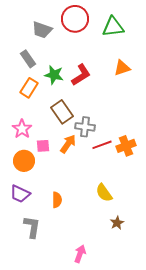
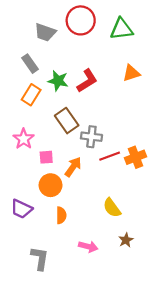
orange arrow: (68, 144) -> (73, 167), moved
orange circle: (24, 161) -> (51, 185), moved
gray L-shape: (32, 227) -> (40, 258), moved
pink arrow: (80, 254) -> (88, 247), moved, turned 84

